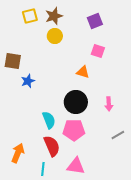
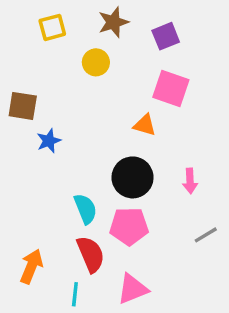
brown star: (54, 16) -> (113, 22), moved
pink square: (98, 51) -> (171, 88), size x1.5
pink triangle: (76, 166) -> (133, 289), turned -30

